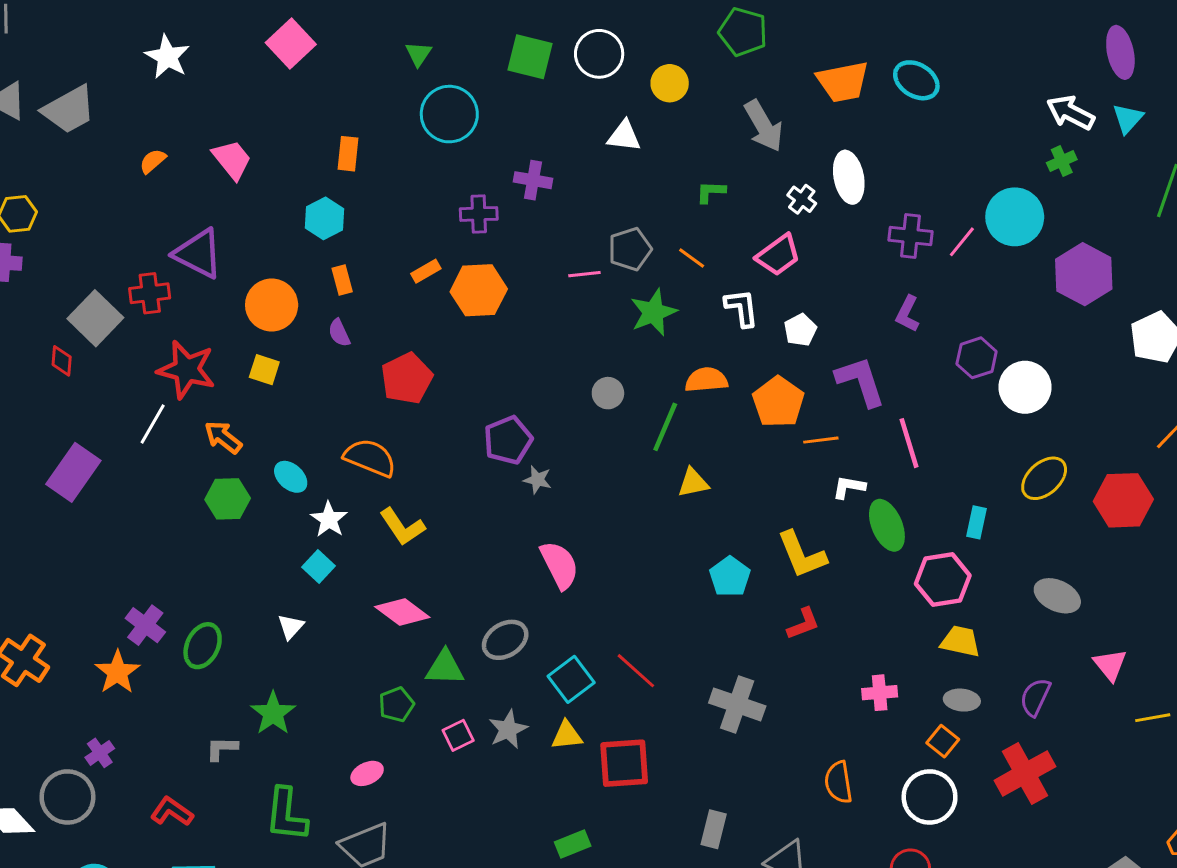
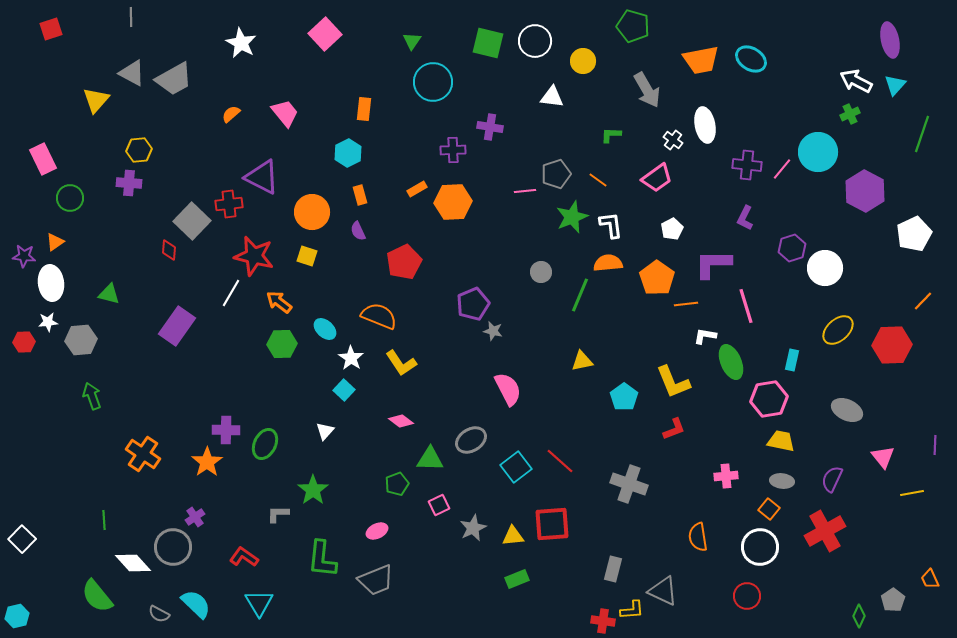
white L-shape: (742, 308) -> (611, 225), moved
purple L-shape: (861, 381) -> (713, 264), turned -72
yellow triangle: (693, 483) -> (582, 361), moved
pink diamond: (402, 612) -> (401, 421), size x0.7
purple cross: (145, 625) -> (226, 430), turned -36
gray star: (508, 729) -> (473, 528), moved
yellow triangle: (567, 735) -> (513, 536), moved

